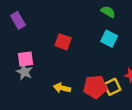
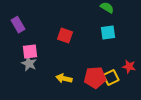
purple rectangle: (18, 20) -> (18, 25), moved
cyan square: (109, 39) -> (108, 33), turned -35

